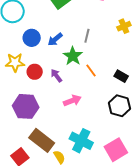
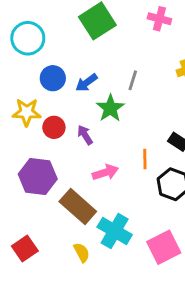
orange line: (91, 70) -> (145, 159), moved, turned 32
brown rectangle: (42, 140) -> (78, 206), moved

